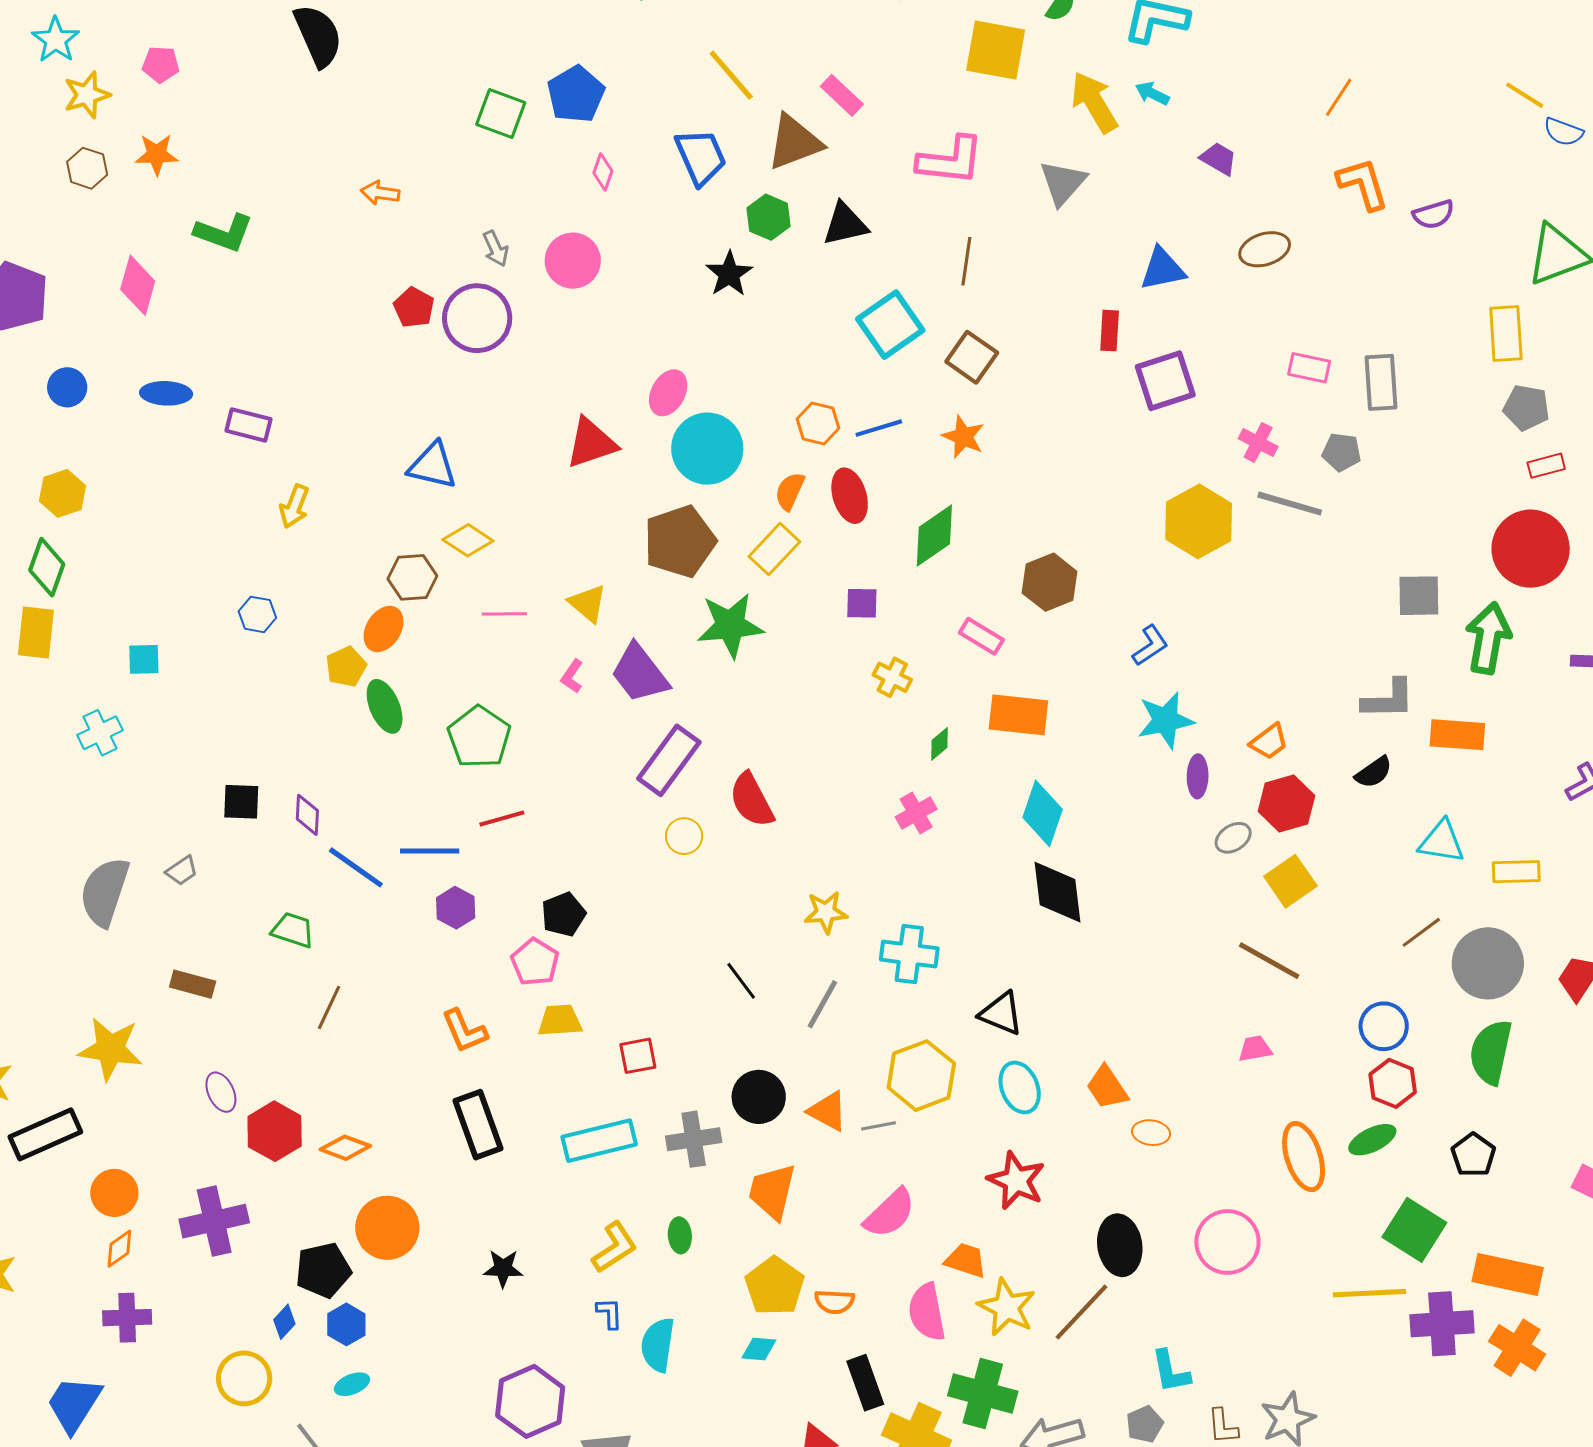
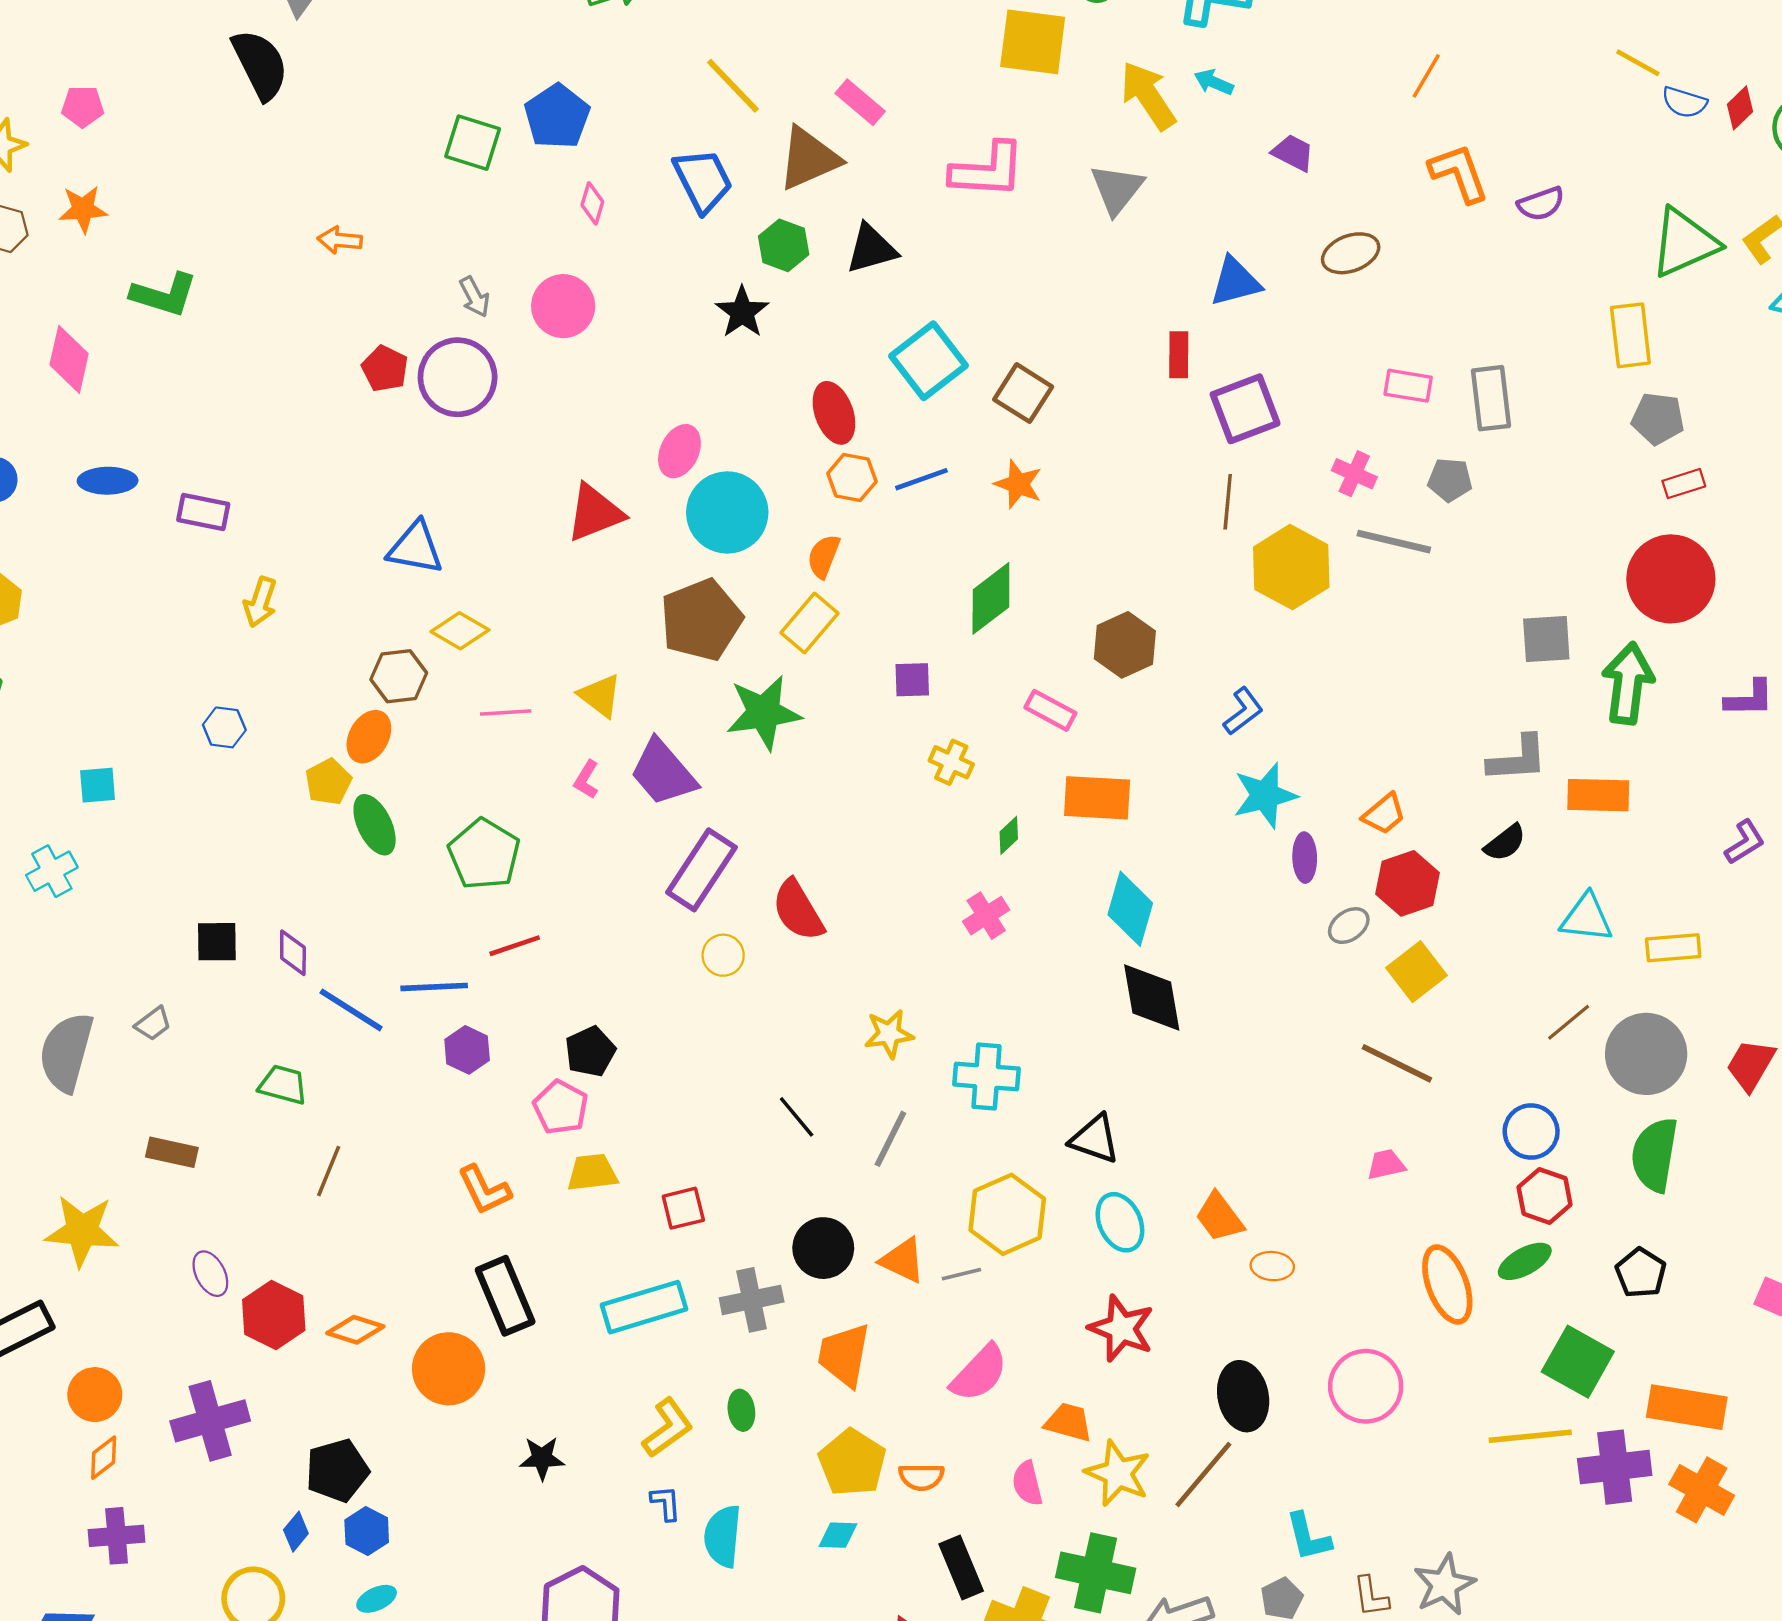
brown line: (966, 261) -> (1228, 502), moved
red ellipse: (850, 496) -> (834, 413), moved
orange circle: (387, 1228) -> (449, 1369), moved
pink semicircle: (927, 1312) -> (1027, 1483), size x0.7

